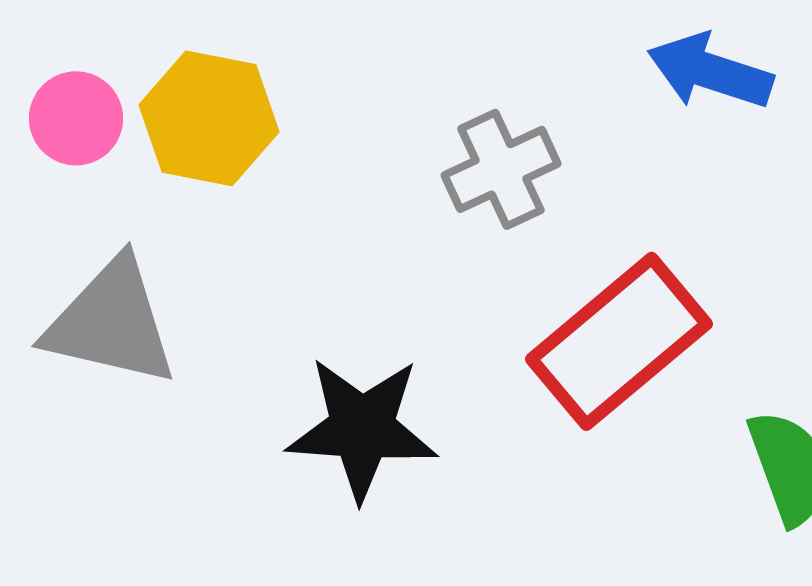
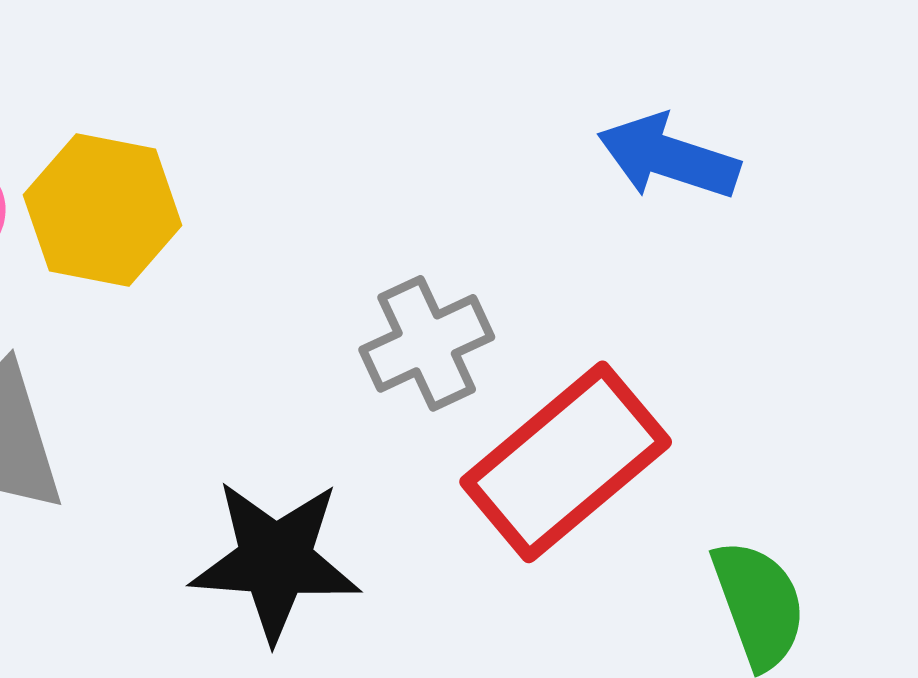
gray cross: (501, 169) -> (427, 343), moved

